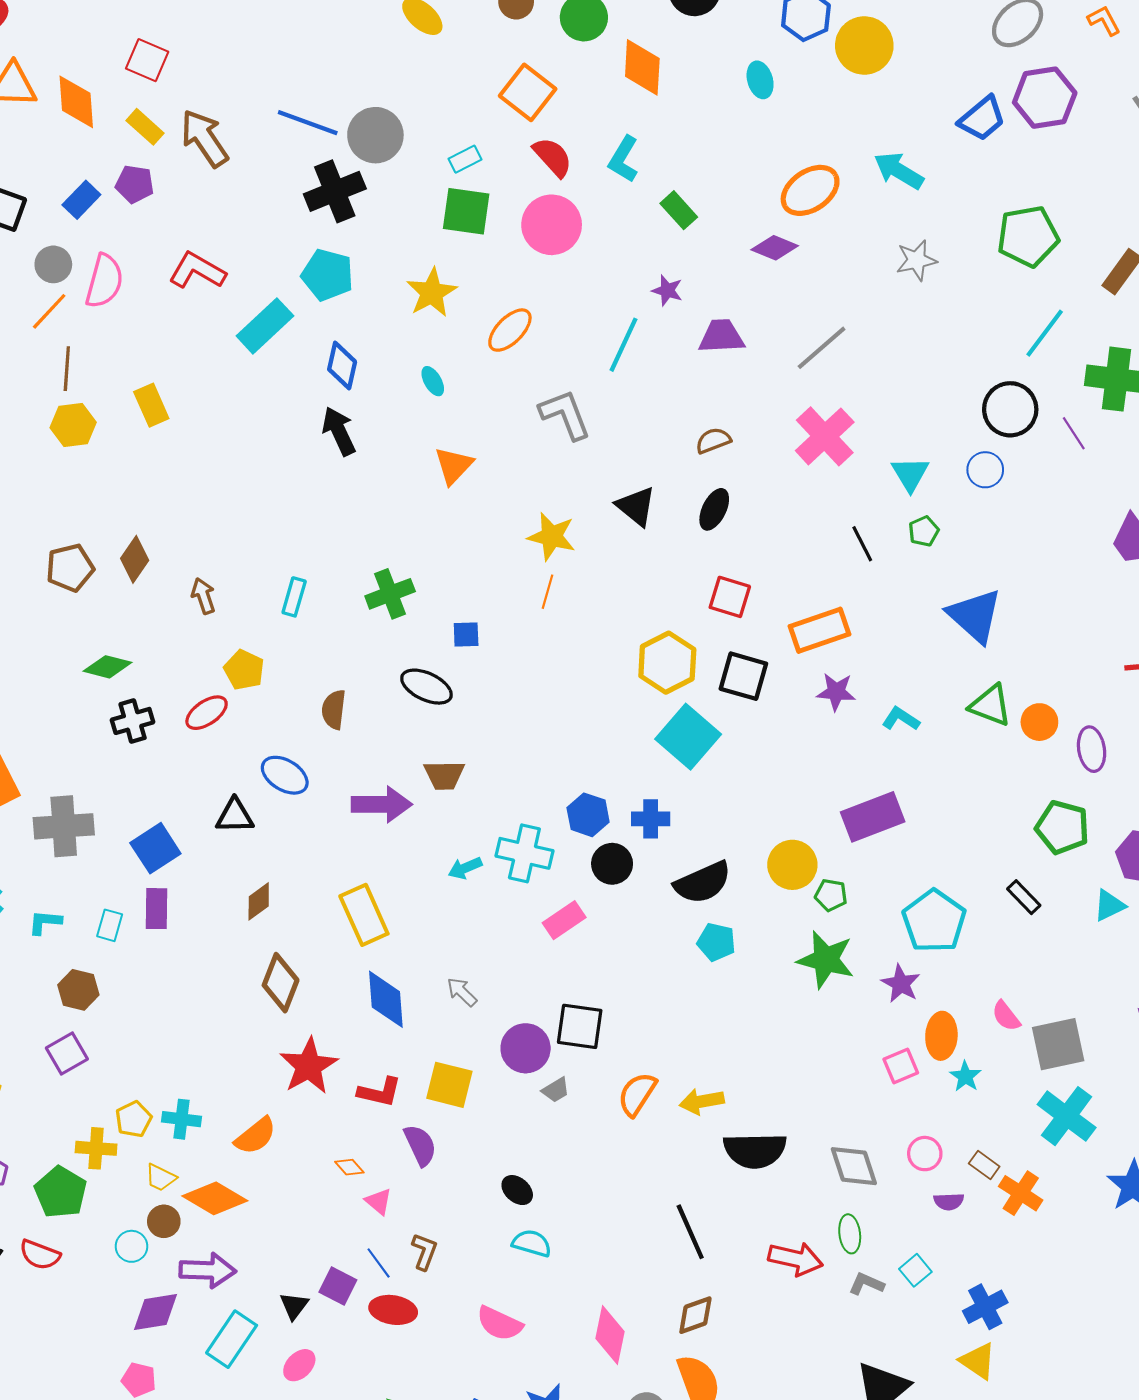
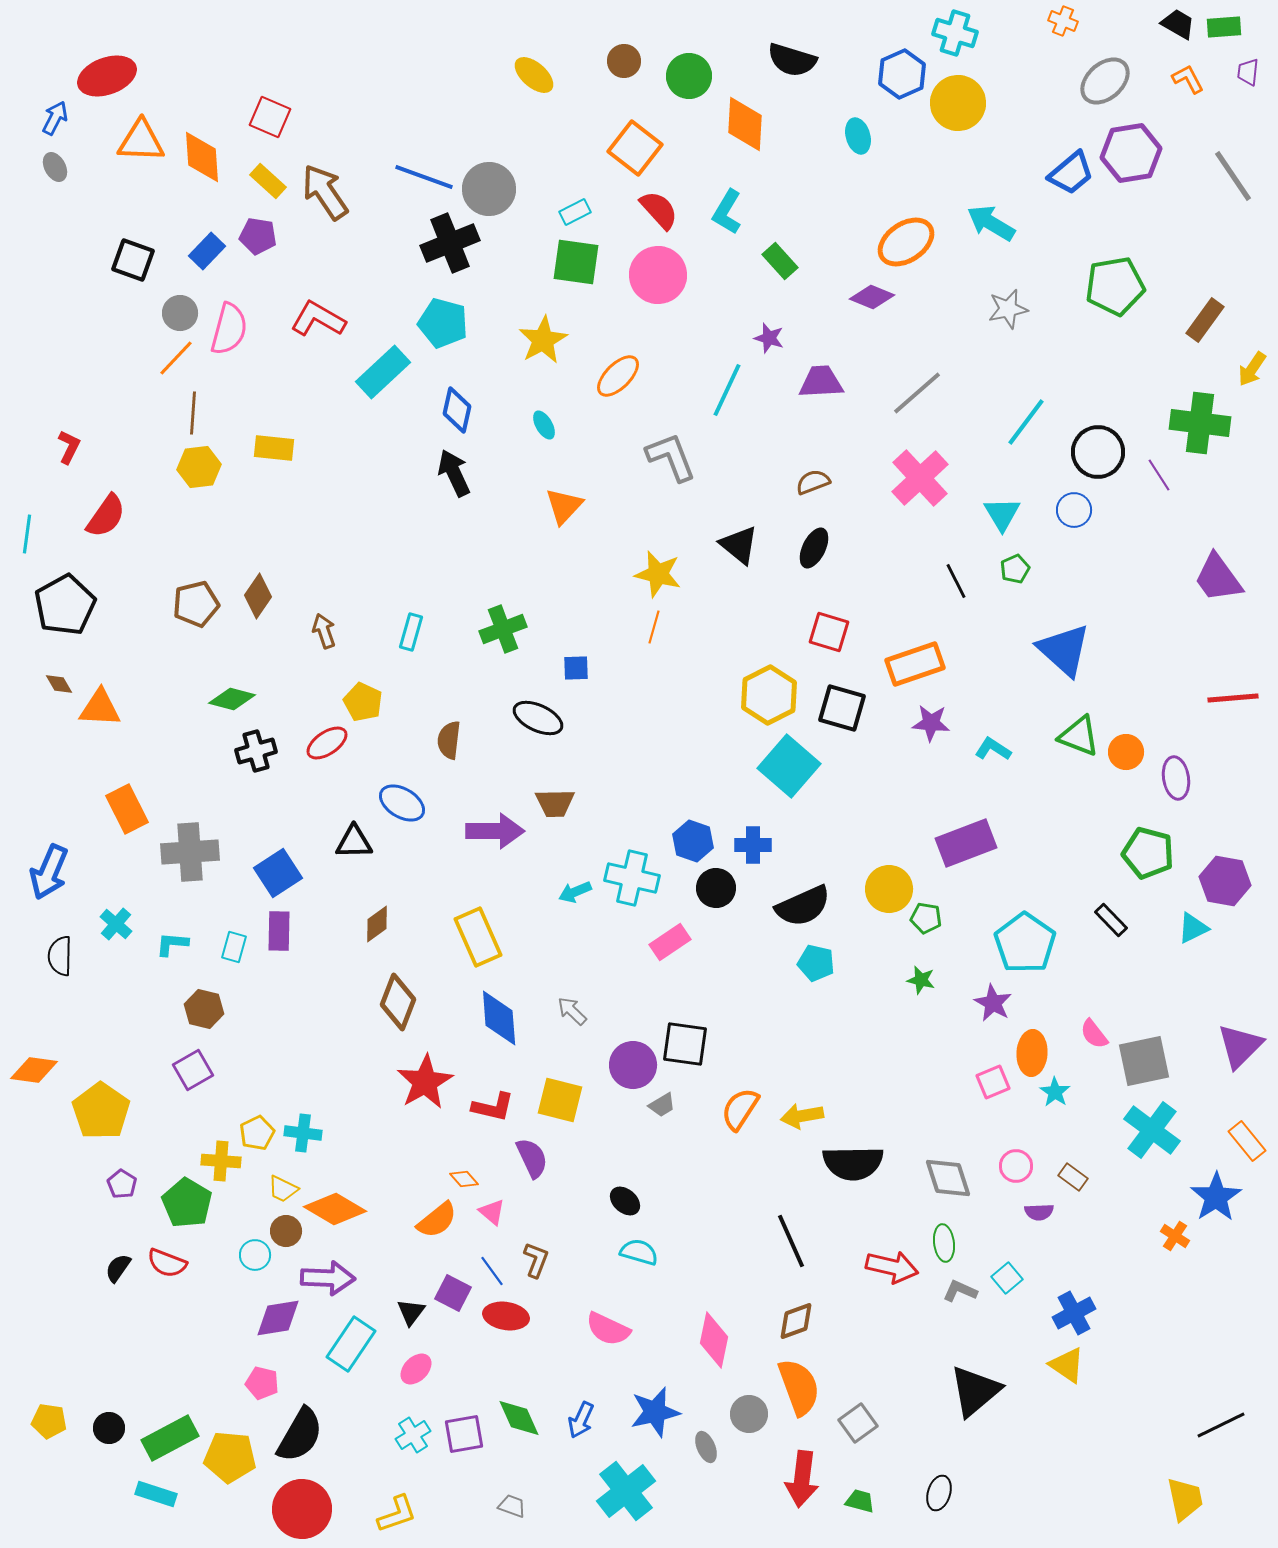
cyan line: (1045, 333) -> (1026, 422), moved
yellow rectangle: (151, 405) -> (274, 448), turned -60
green star: (826, 960) -> (921, 980), size x0.5
orange semicircle: (256, 1136) -> (437, 1220), moved
orange cross: (1021, 1193) -> (1175, 1236), moved, size x0.7

